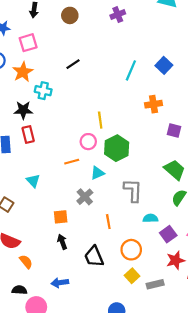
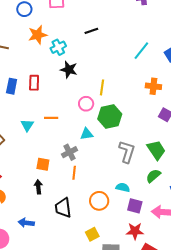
orange star: (23, 72) -> (38, 35), moved
cyan cross: (43, 91) -> (58, 47), turned 35
black star: (23, 110) -> (69, 70), moved
orange line: (72, 162) -> (51, 118), moved
gray L-shape: (133, 190) -> (127, 152), moved
orange line: (108, 222) -> (74, 173), moved
purple square: (168, 234) -> (135, 206), turned 35
orange circle: (131, 250) -> (99, 201), moved

